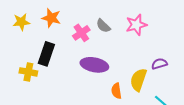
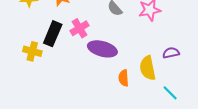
pink cross: (81, 33) -> (80, 28), moved
yellow semicircle: (138, 80) -> (148, 68), turned -35

